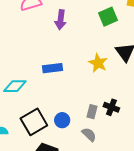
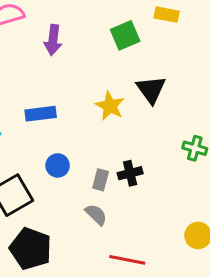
black cross: (111, 107) -> (130, 173), turned -35
blue circle: (62, 120) -> (58, 165), moved

